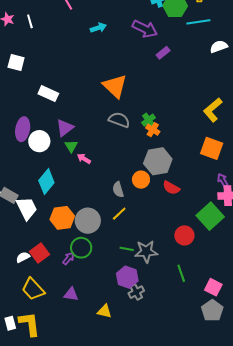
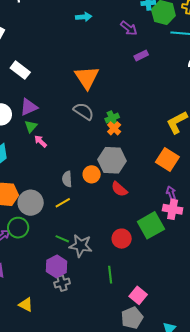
purple arrow: (145, 29) -> (129, 28), size x0.7
yellow triangle: (104, 311) -> (26, 305), moved

